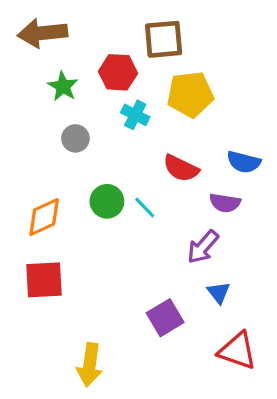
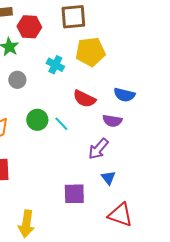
red hexagon: (118, 72) -> (29, 27), moved
purple square: (165, 318) -> (74, 194), turned 30

